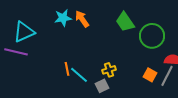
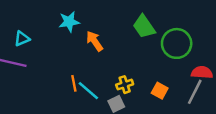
orange arrow: (82, 19) -> (94, 41), moved
cyan triangle: (24, 32) -> (22, 39), size x0.6
orange square: (150, 75) -> (160, 91), moved

